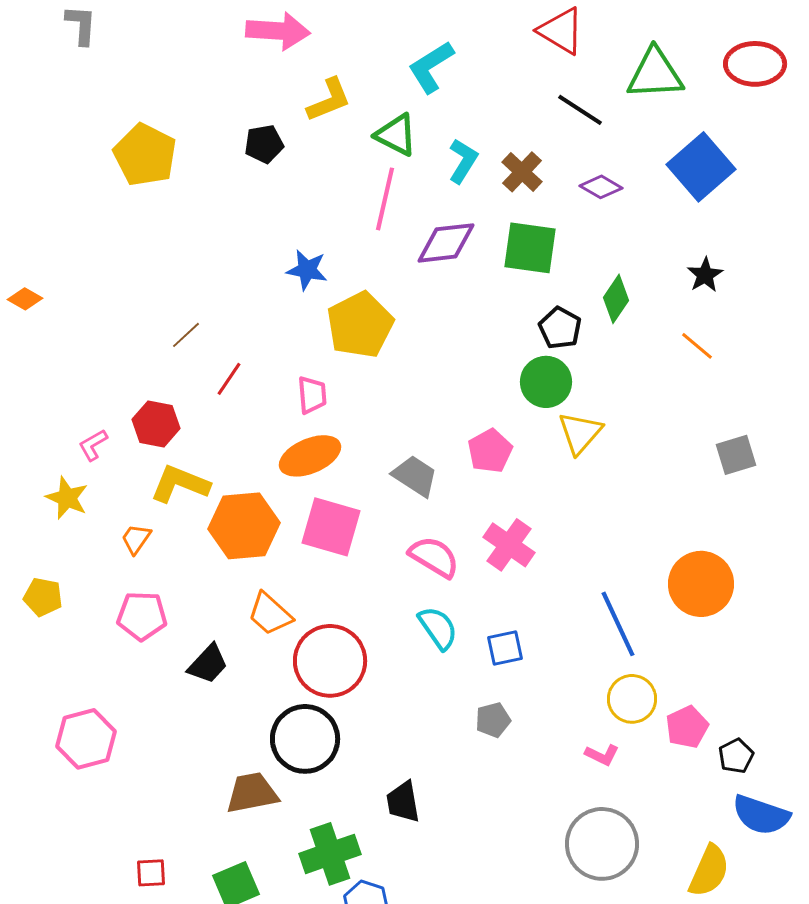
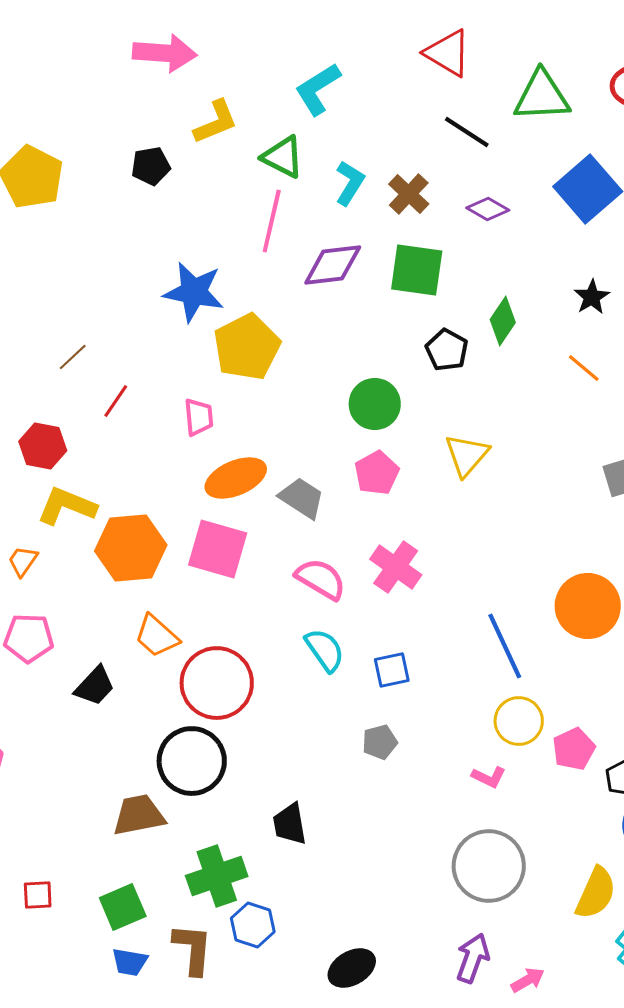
blue star: (307, 270) -> (194, 292), size x1.5
green circle: (546, 382) -> (375, 404), moved
orange ellipse: (310, 456) -> (236, 478), moved

